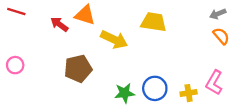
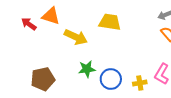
brown pentagon: (78, 69) -> (43, 79), moved
green star: (125, 93) -> (87, 69), moved

